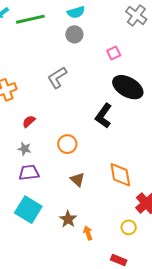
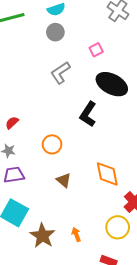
gray L-shape: (57, 78) -> (60, 73), moved
brown star: (68, 219) -> (42, 236), moved, size x1.4
yellow circle: (129, 227) -> (118, 227), size x1.5

